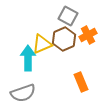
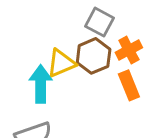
orange rectangle: (81, 82) -> (129, 85), moved

